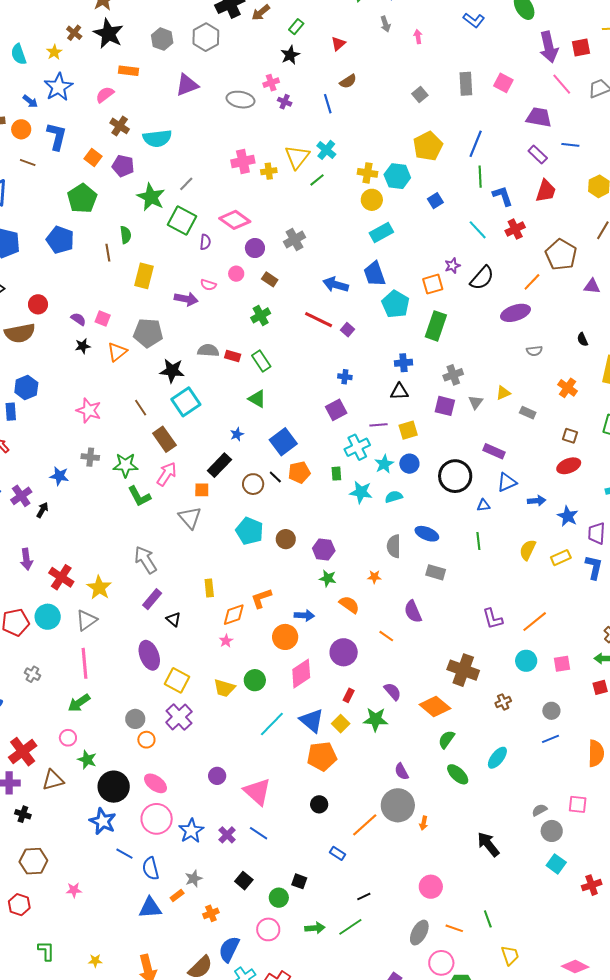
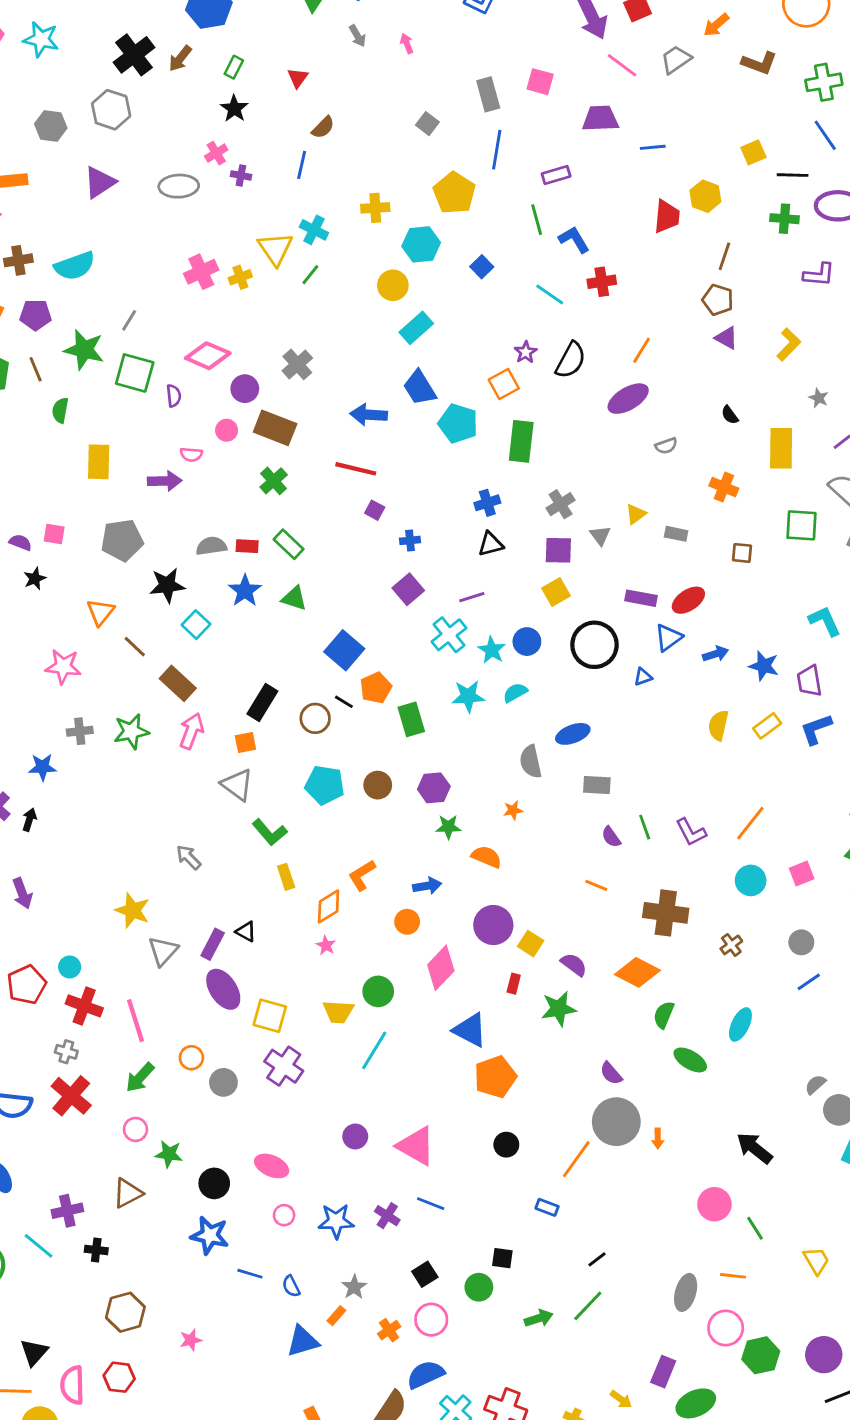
blue line: (328, 104) -> (302, 165), turned 42
brown cross: (120, 126) -> (18, 260), turned -30
blue line: (476, 144) -> (497, 150), moved
purple rectangle: (538, 154) -> (556, 175), moved, turned -48
yellow cross: (368, 173) -> (375, 208), moved
red trapezoid: (546, 191) -> (667, 216), moved
red cross: (515, 229) -> (602, 282), turned 30
green semicircle: (126, 235) -> (60, 410), turned -150
brown line: (108, 253) -> (36, 369), moved
brown pentagon: (561, 255) -> (718, 300), moved, size x0.7
brown rectangle: (270, 279) -> (275, 428), size x1.8
purple triangle: (592, 286) -> (727, 338), turned 36
purple square: (347, 330) -> (375, 510), moved
orange triangle: (117, 352) -> (100, 612), moved
cyan square: (186, 402) -> (196, 625), size x0.7
yellow square: (408, 430) -> (556, 592), moved
blue star: (237, 434) -> (245, 591), moved, size x1.6
red ellipse: (569, 466) -> (688, 600), moved
green rectangle: (336, 474) -> (411, 719), moved, size x1.6
green L-shape: (139, 496) -> (270, 832), moved
blue ellipse: (427, 534) -> (573, 734), turned -30
green line: (478, 541) -> (645, 827), moved
gray arrow: (146, 560) -> (189, 857), size x0.7
blue L-shape: (594, 567) -> (816, 729), turned -110
red cross: (61, 577) -> (84, 1006), moved
purple rectangle: (152, 599) -> (213, 944), moved
purple semicircle: (413, 612) -> (611, 837), moved, size x0.7
cyan circle: (48, 617) -> (70, 967), size x0.6
gray triangle: (87, 620) -> (163, 951), moved
orange line: (386, 636) -> (596, 885), moved
orange circle: (285, 637) -> (407, 922), size x0.7
cyan line: (272, 724) -> (374, 1050), moved
yellow square: (341, 724) -> (531, 944), moved
orange circle: (146, 740) -> (191, 1058), moved
red cross: (23, 752) -> (71, 1096), moved
black circle: (114, 787) -> (214, 1183), size x0.7
pink circle: (157, 819) -> (284, 1215), size x0.5
blue star: (191, 831) -> (336, 1221), turned -30
blue semicircle: (151, 869) -> (291, 1286), size x0.7
black square: (244, 881) -> (425, 1274), turned 30
pink circle: (431, 887) -> (714, 1204), moved
green line: (488, 919) -> (755, 1228), moved
pink circle: (268, 929) -> (431, 1320), moved
blue semicircle: (229, 949) -> (426, 1375), turned 52
yellow trapezoid: (510, 955) -> (816, 1261), moved

